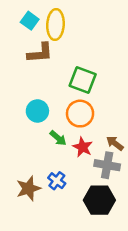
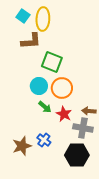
green square: (83, 80) -> (52, 62), moved
cyan circle: (37, 111) -> (39, 86), moved
brown arrow: (115, 143) -> (89, 111), turned -32

